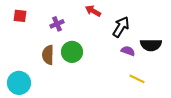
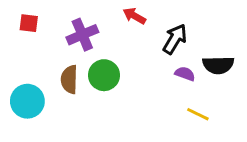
purple cross: (57, 24) -> (82, 35), size x1.5
cyan circle: (19, 83) -> (27, 101), moved

